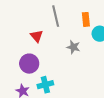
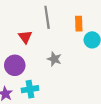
gray star: (73, 47) -> (54, 59), moved

